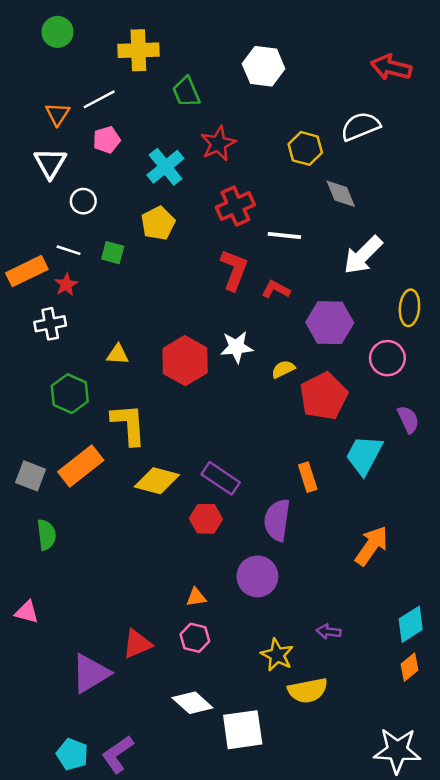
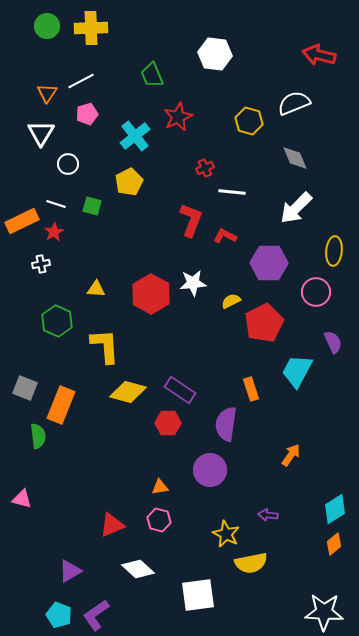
yellow cross: (138, 50) -> (91, 28), moved
gray diamond: (341, 194) -> (295, 158), moved
red cross: (235, 206) -> (205, 168), moved, size x0.6
white cross: (50, 324) -> (41, 264), size x0.7
orange rectangle: (81, 466) -> (61, 405), moved, turned -30
orange arrow: (371, 546) -> (291, 455), moved, size x0.7
purple triangle: (91, 673) -> (70, 571), moved, size x0.7
white diamond: (192, 703) -> (138, 569), moved

